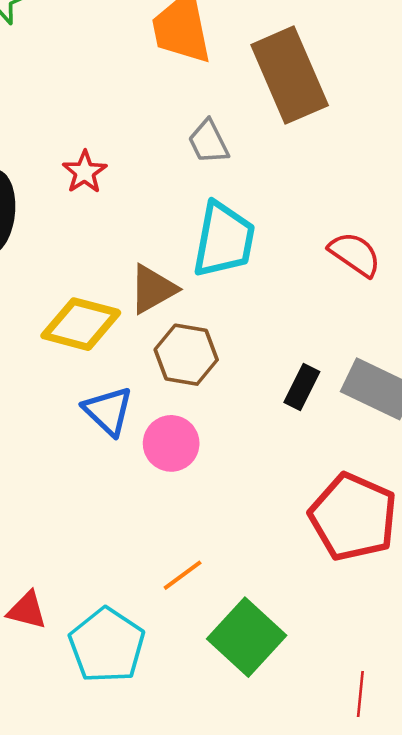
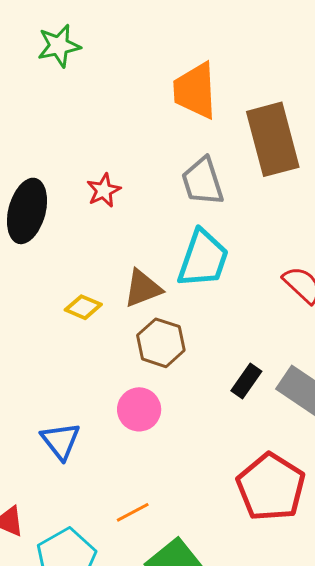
gray trapezoid: (208, 142) -> (203, 181), size x1.4
yellow diamond: (81, 324) -> (83, 307), size x0.6
blue triangle: (108, 411) -> (61, 441), moved

